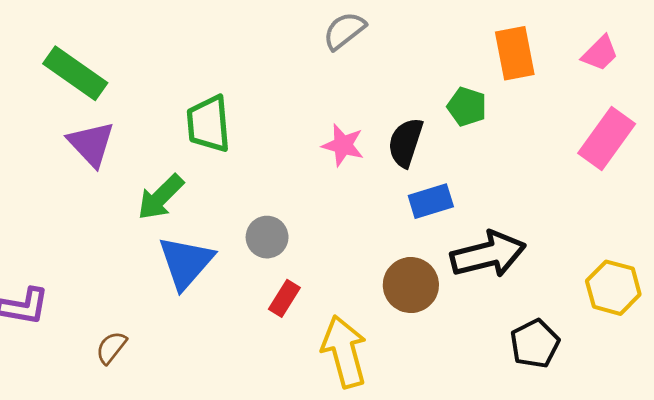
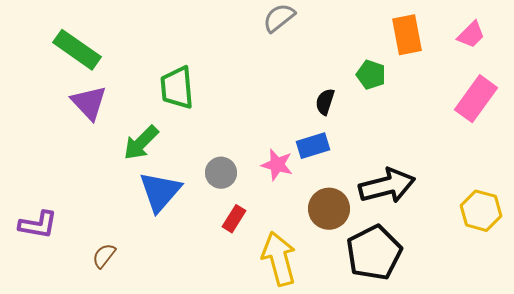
black semicircle: (406, 143) -> (325, 102), size x0.7
pink star: (343, 145) -> (277, 165), moved
blue rectangle: (431, 201) -> (313, 146), moved
black pentagon: (535, 344) -> (374, 253), moved, size x1.5

